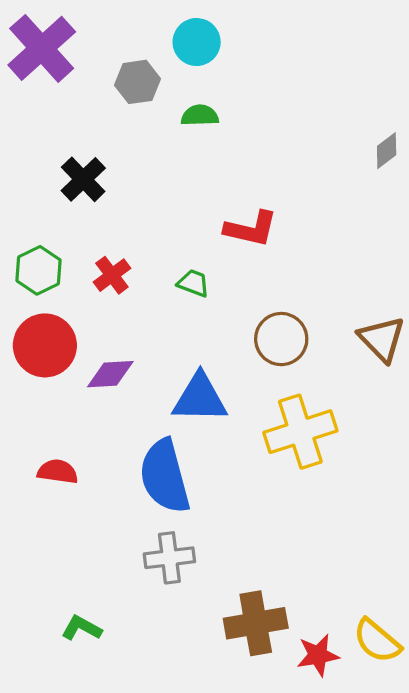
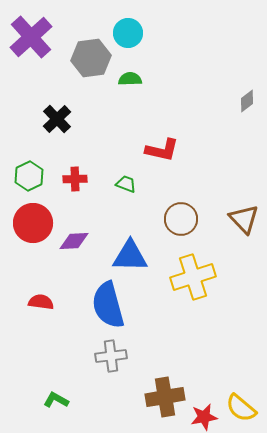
gray hexagon: (137, 82) -> (91, 58), size x1.4
red cross: (112, 275) -> (75, 179), turned 35

